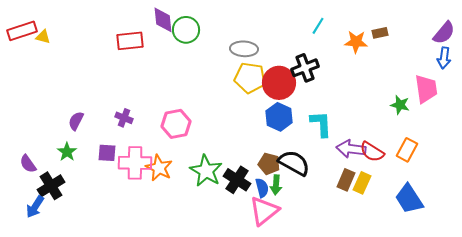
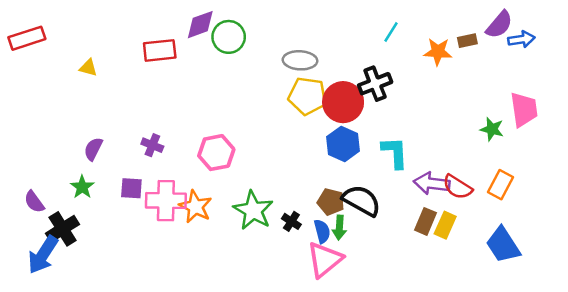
purple diamond: (163, 20) -> (200, 25), turned 76
purple semicircle: (444, 33) -> (499, 25), moved
yellow triangle: (43, 37) -> (88, 68), moved
blue arrow: (444, 58) -> (521, 39), moved, turned -105
black cross: (237, 180) -> (291, 221), size x0.6
blue arrow: (35, 207) -> (43, 255), size x1.4

